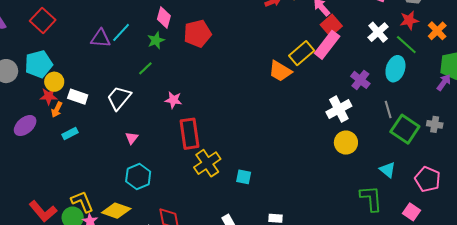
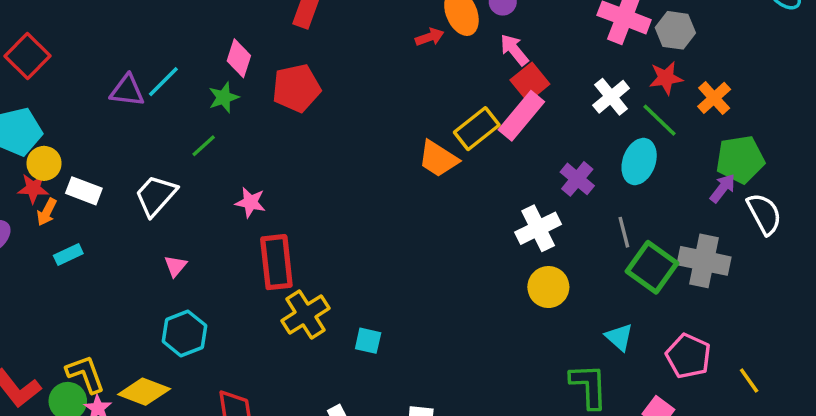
gray cross: (435, 124) -> (704, 261), size x1.8

